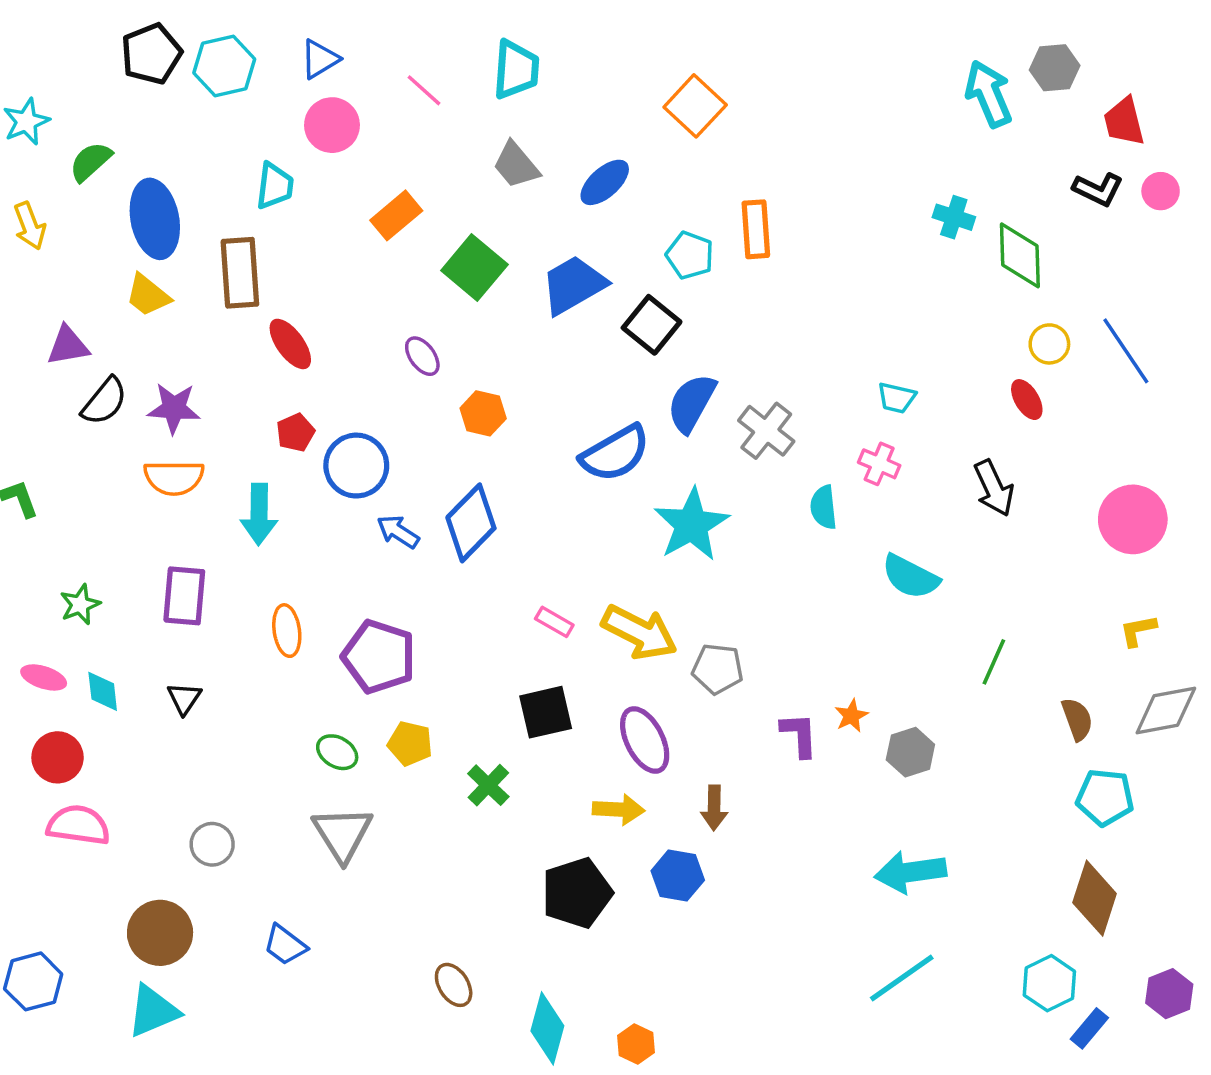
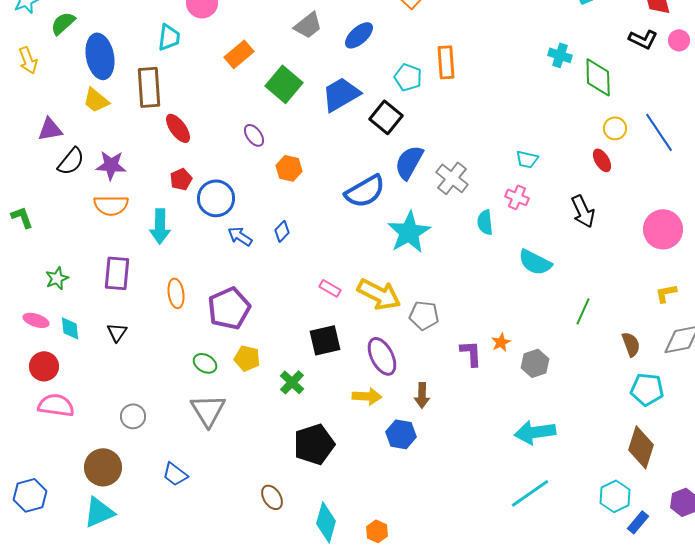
gray trapezoid: (516, 165) -> (308, 25), turned -88
blue diamond: (471, 523) -> (282, 231), size x0.5
purple pentagon: (379, 657) -> (229, 308), turned 30
black pentagon: (577, 893) -> (314, 444), moved

